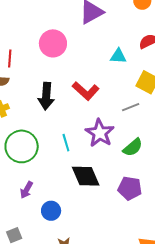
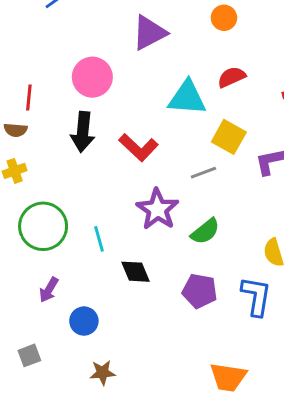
cyan triangle: (118, 56) -> (187, 98), size x1.6
black arrow: (46, 96) -> (83, 132), moved
cyan line: (66, 143) -> (99, 239), moved
black diamond: (86, 176) -> (135, 272), size x0.7

